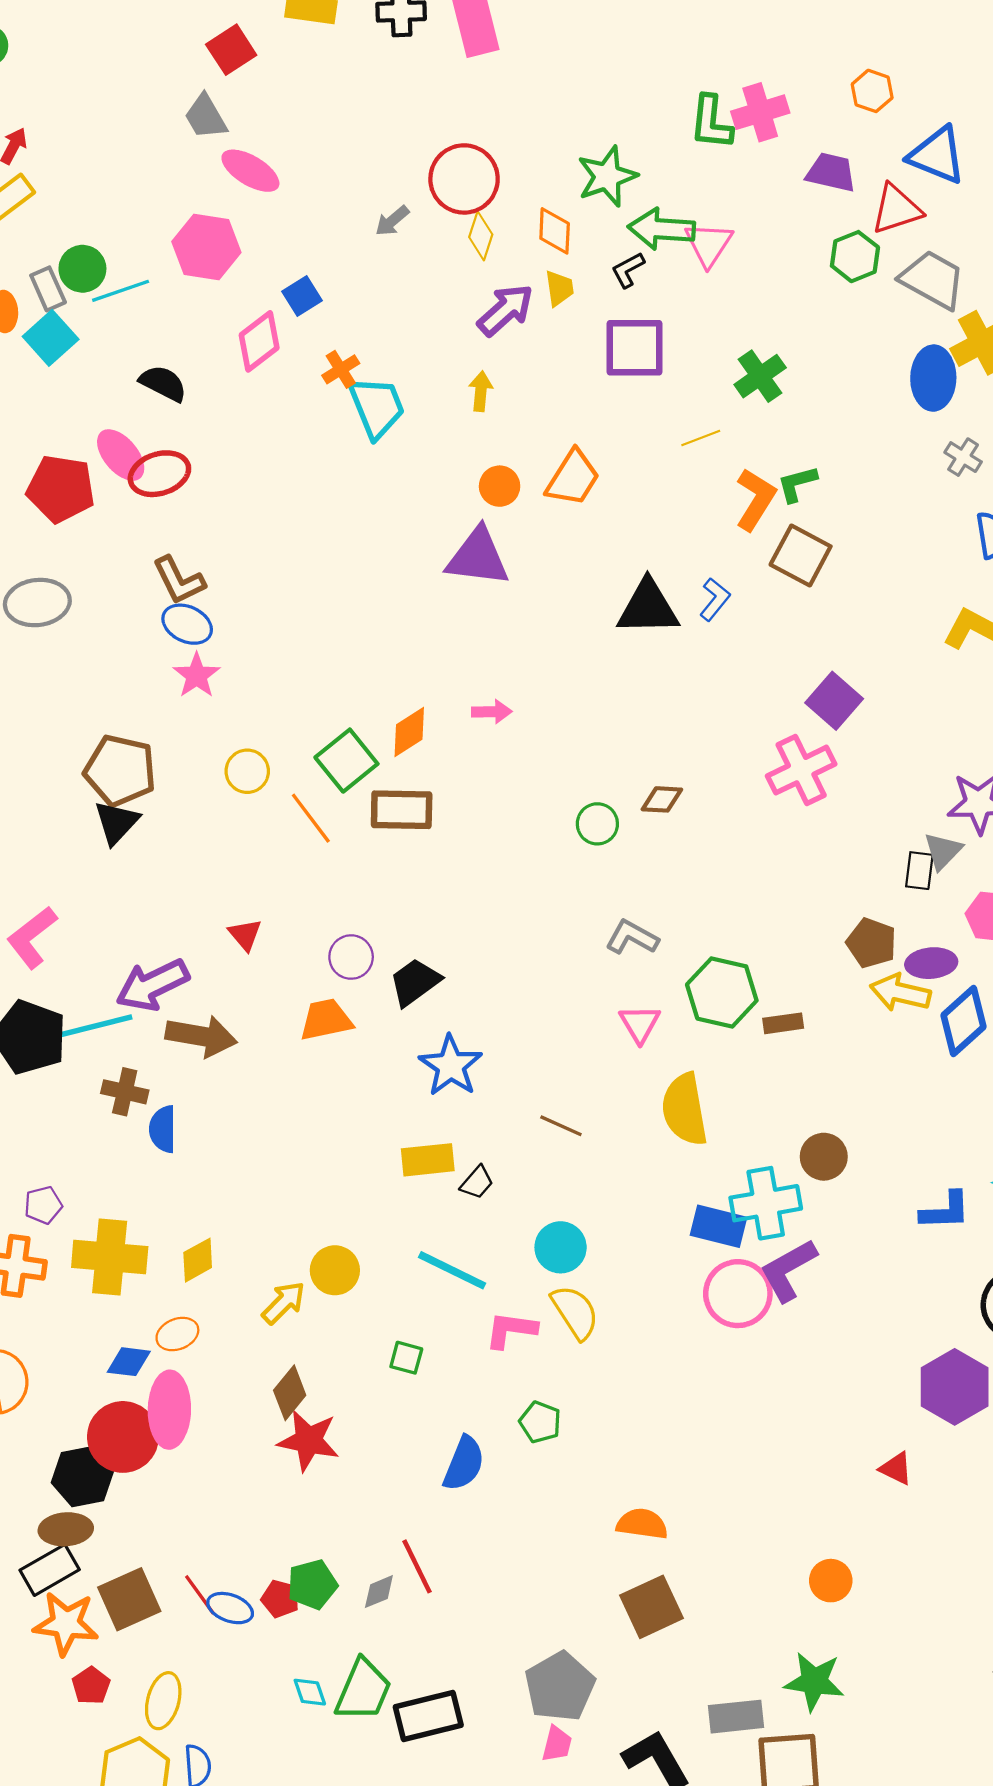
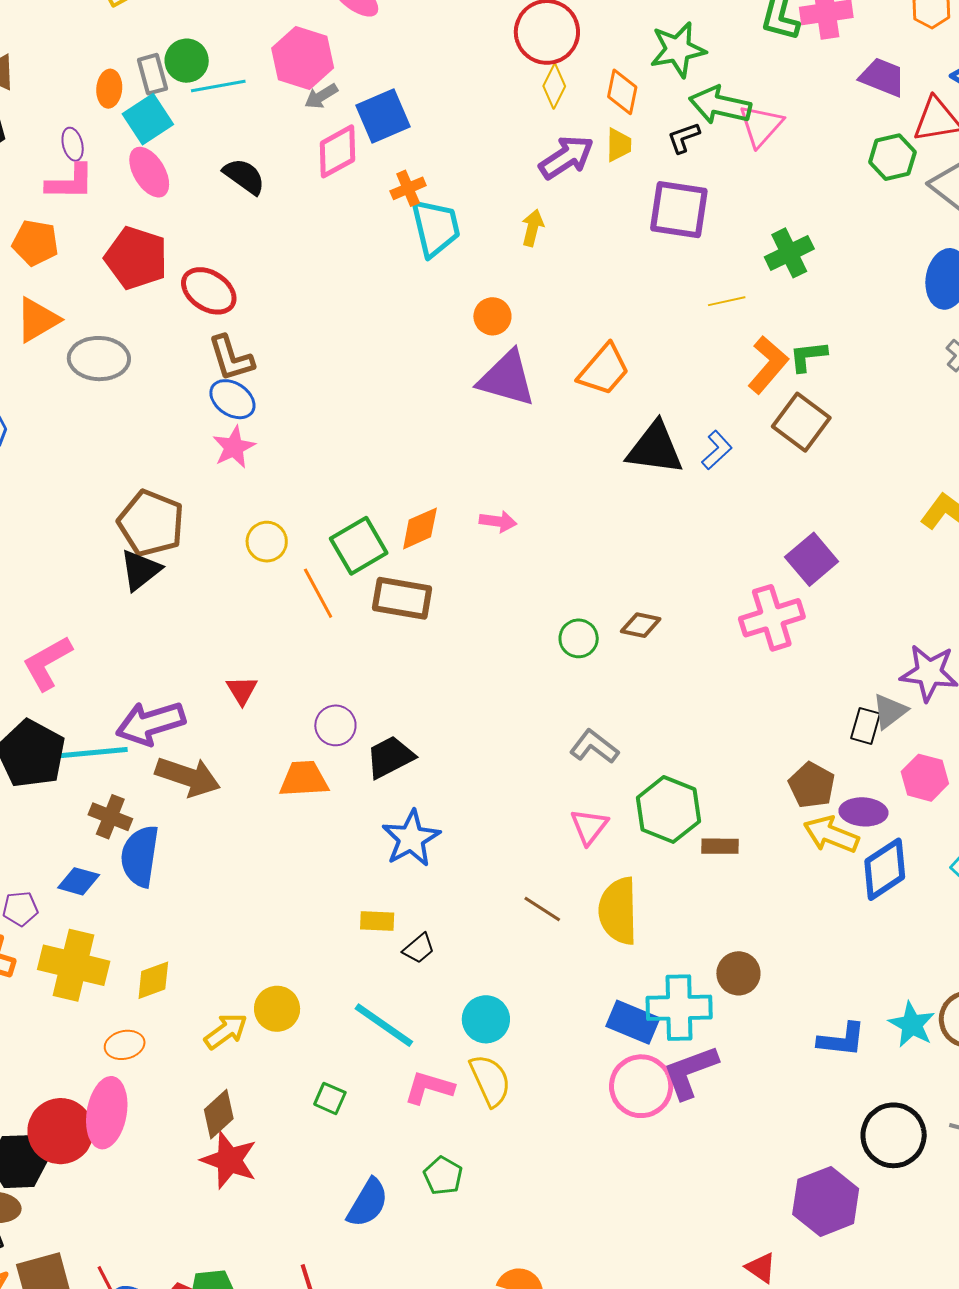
gray arrow: (392, 221) -> (321, 96), moved
blue square: (302, 296) -> (383, 116), size x1.5
pink ellipse: (121, 455) -> (149, 172), moved
red ellipse: (159, 474) -> (209, 291), moved, turned 42
orange trapezoid: (573, 478) -> (604, 370), moved
orange circle: (500, 486) -> (492, 316), moved
brown line: (561, 1126) -> (542, 909), moved
blue semicircle: (163, 1129) -> (140, 856), size x1.4
yellow rectangle: (428, 1160) -> (377, 921), size x0.7
blue diamond: (129, 1362) -> (79, 881), moved

